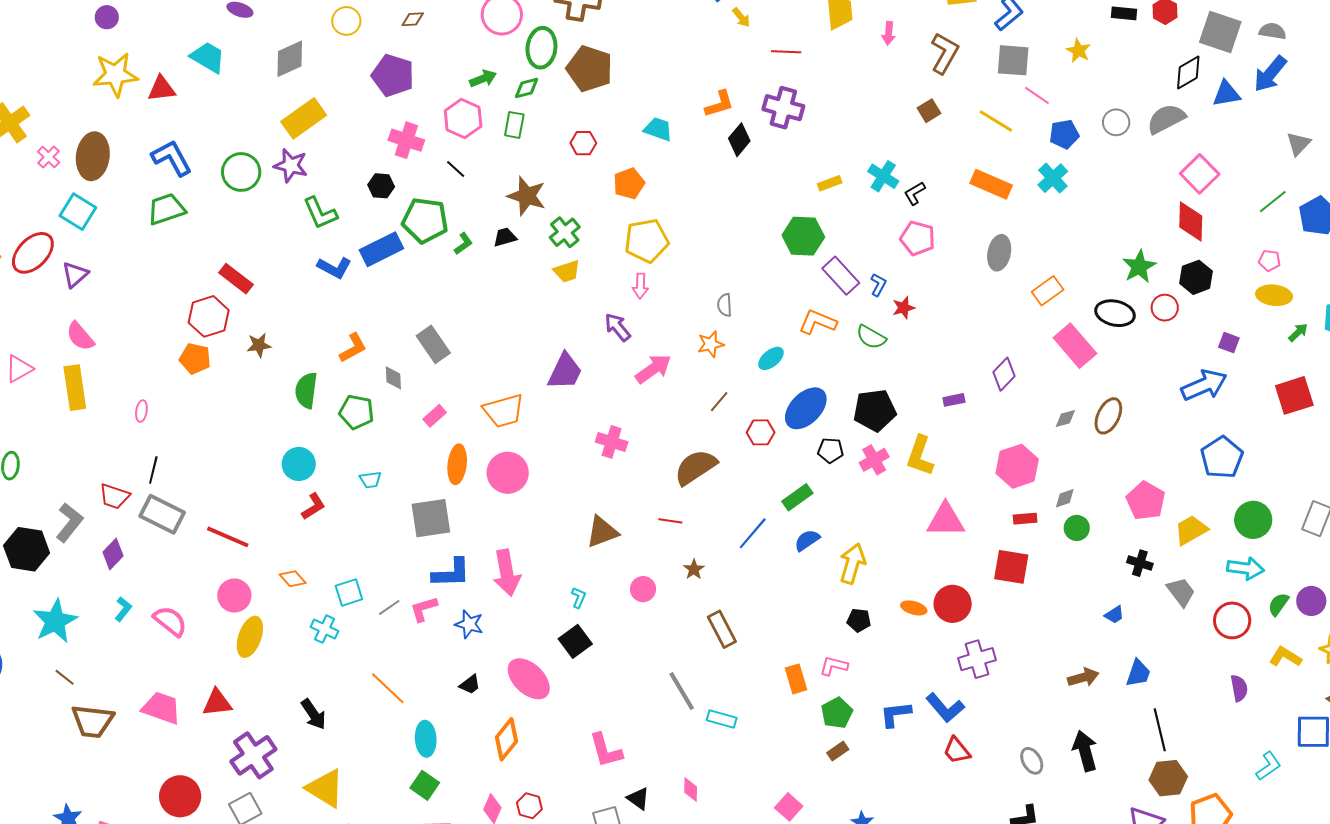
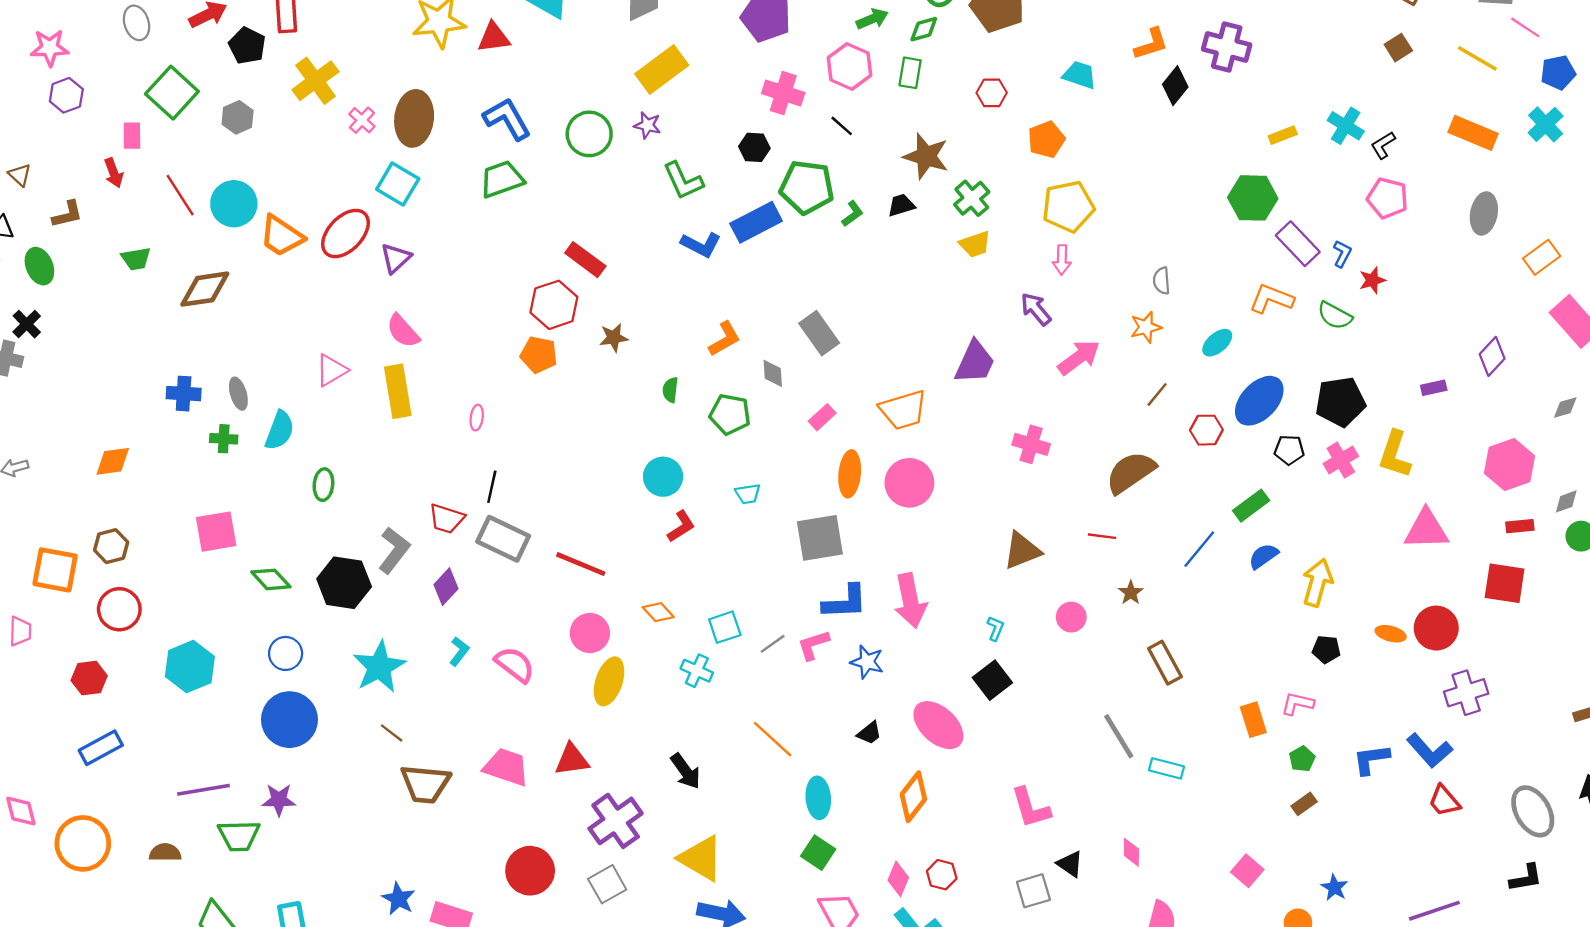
purple star: (291, 165) -> (647, 125), size x0.7
green semicircle: (306, 390) -> (670, 390), size x0.6
green pentagon: (837, 713) -> (1302, 759), size x0.7
gray ellipse: (1032, 761) -> (1533, 811), size x1.6

